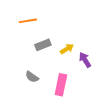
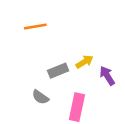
gray rectangle: (43, 45) -> (58, 71), moved

